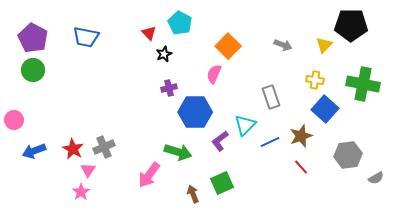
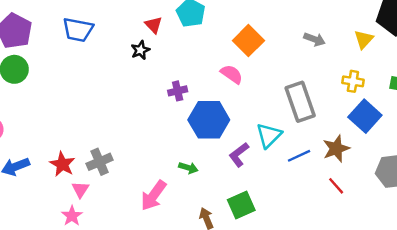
black star: (164, 54) -> (140, 50), moved
pink semicircle: (214, 74) -> (232, 74), turned 102
gray rectangle: (271, 97) -> (300, 102), size x1.4
green arrow: (178, 152) -> (188, 168), size x0.6

